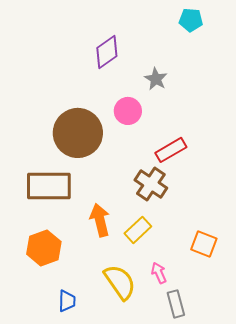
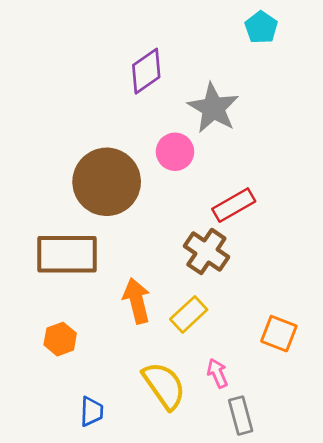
cyan pentagon: (191, 20) -> (261, 27), turned 30
gray star: (156, 79) -> (213, 108), size x1.6
orange hexagon: (44, 248) -> (60, 339), size x0.7

